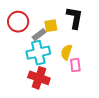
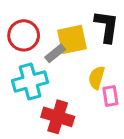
yellow square: (51, 26) -> (72, 39), size x1.5
cyan cross: (38, 53) -> (30, 81), moved

